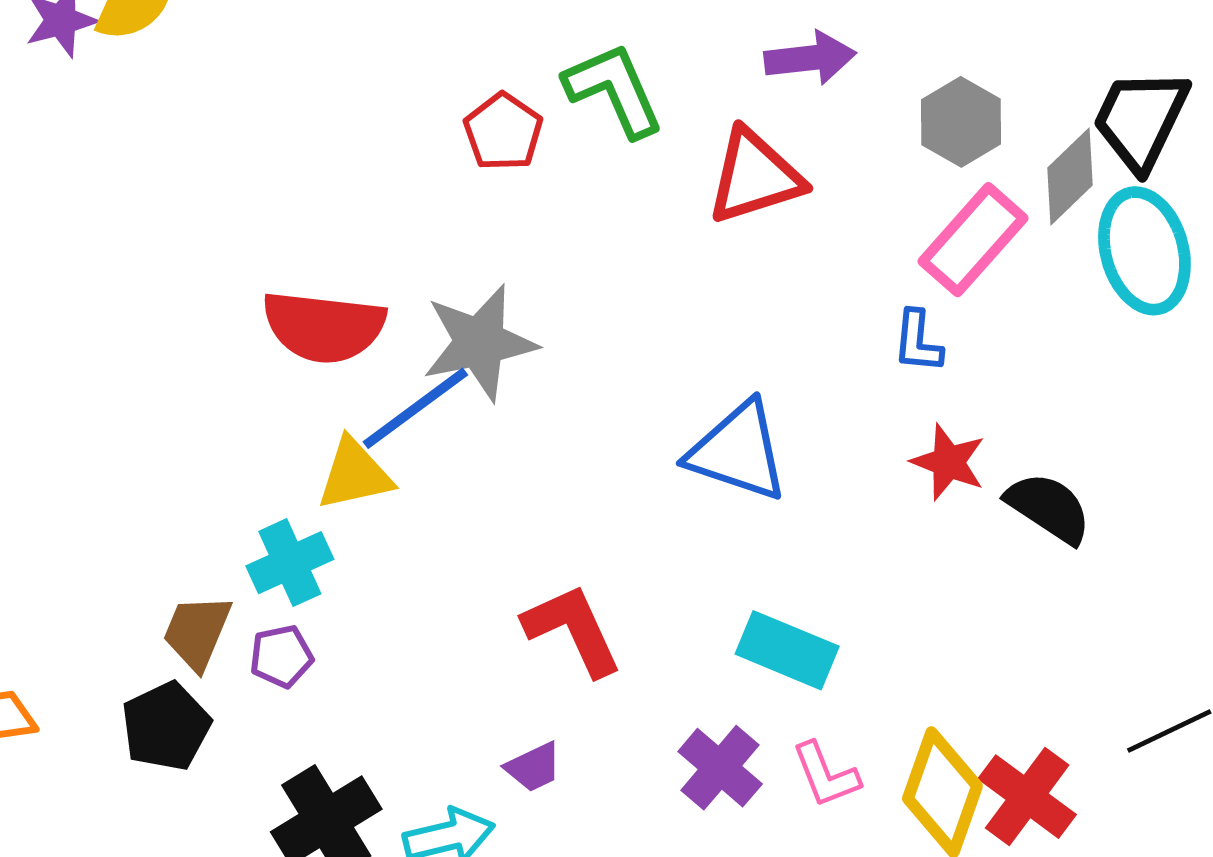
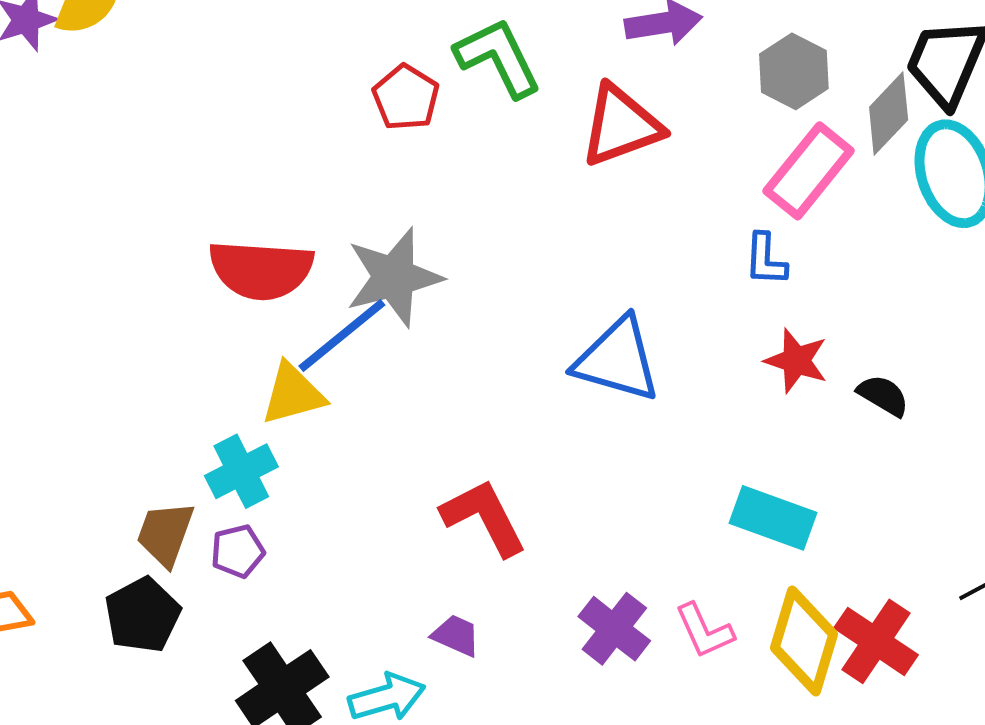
black semicircle: (1049, 508) -> (883, 395), size x0.7
cyan rectangle: (787, 650) -> (773, 518), moved
purple trapezoid: (534, 767) -> (456, 635), turned -128

